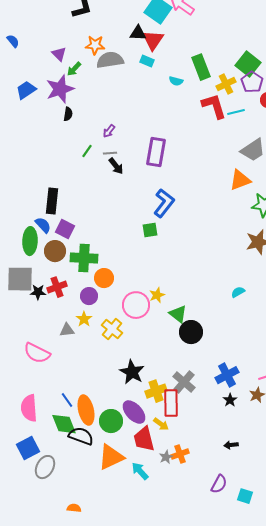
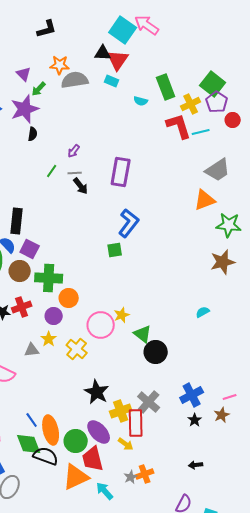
red trapezoid: (144, 439) -> (93, 459), moved

